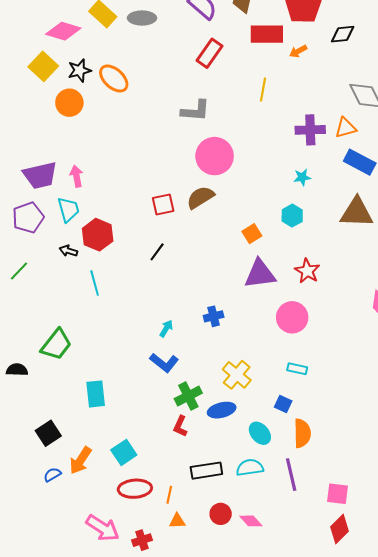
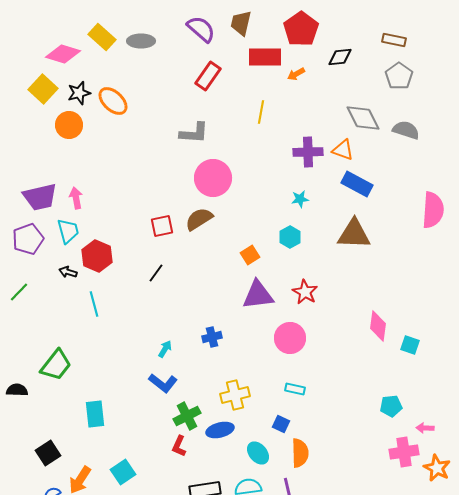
orange triangle: (346, 128) -> (343, 150), turned 35
yellow cross: (237, 375) -> (235, 395), turned 36

